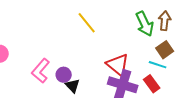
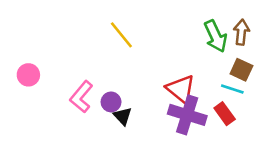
yellow line: (87, 23) -> (121, 35), moved
brown square: (165, 50) -> (241, 70), turned -30

